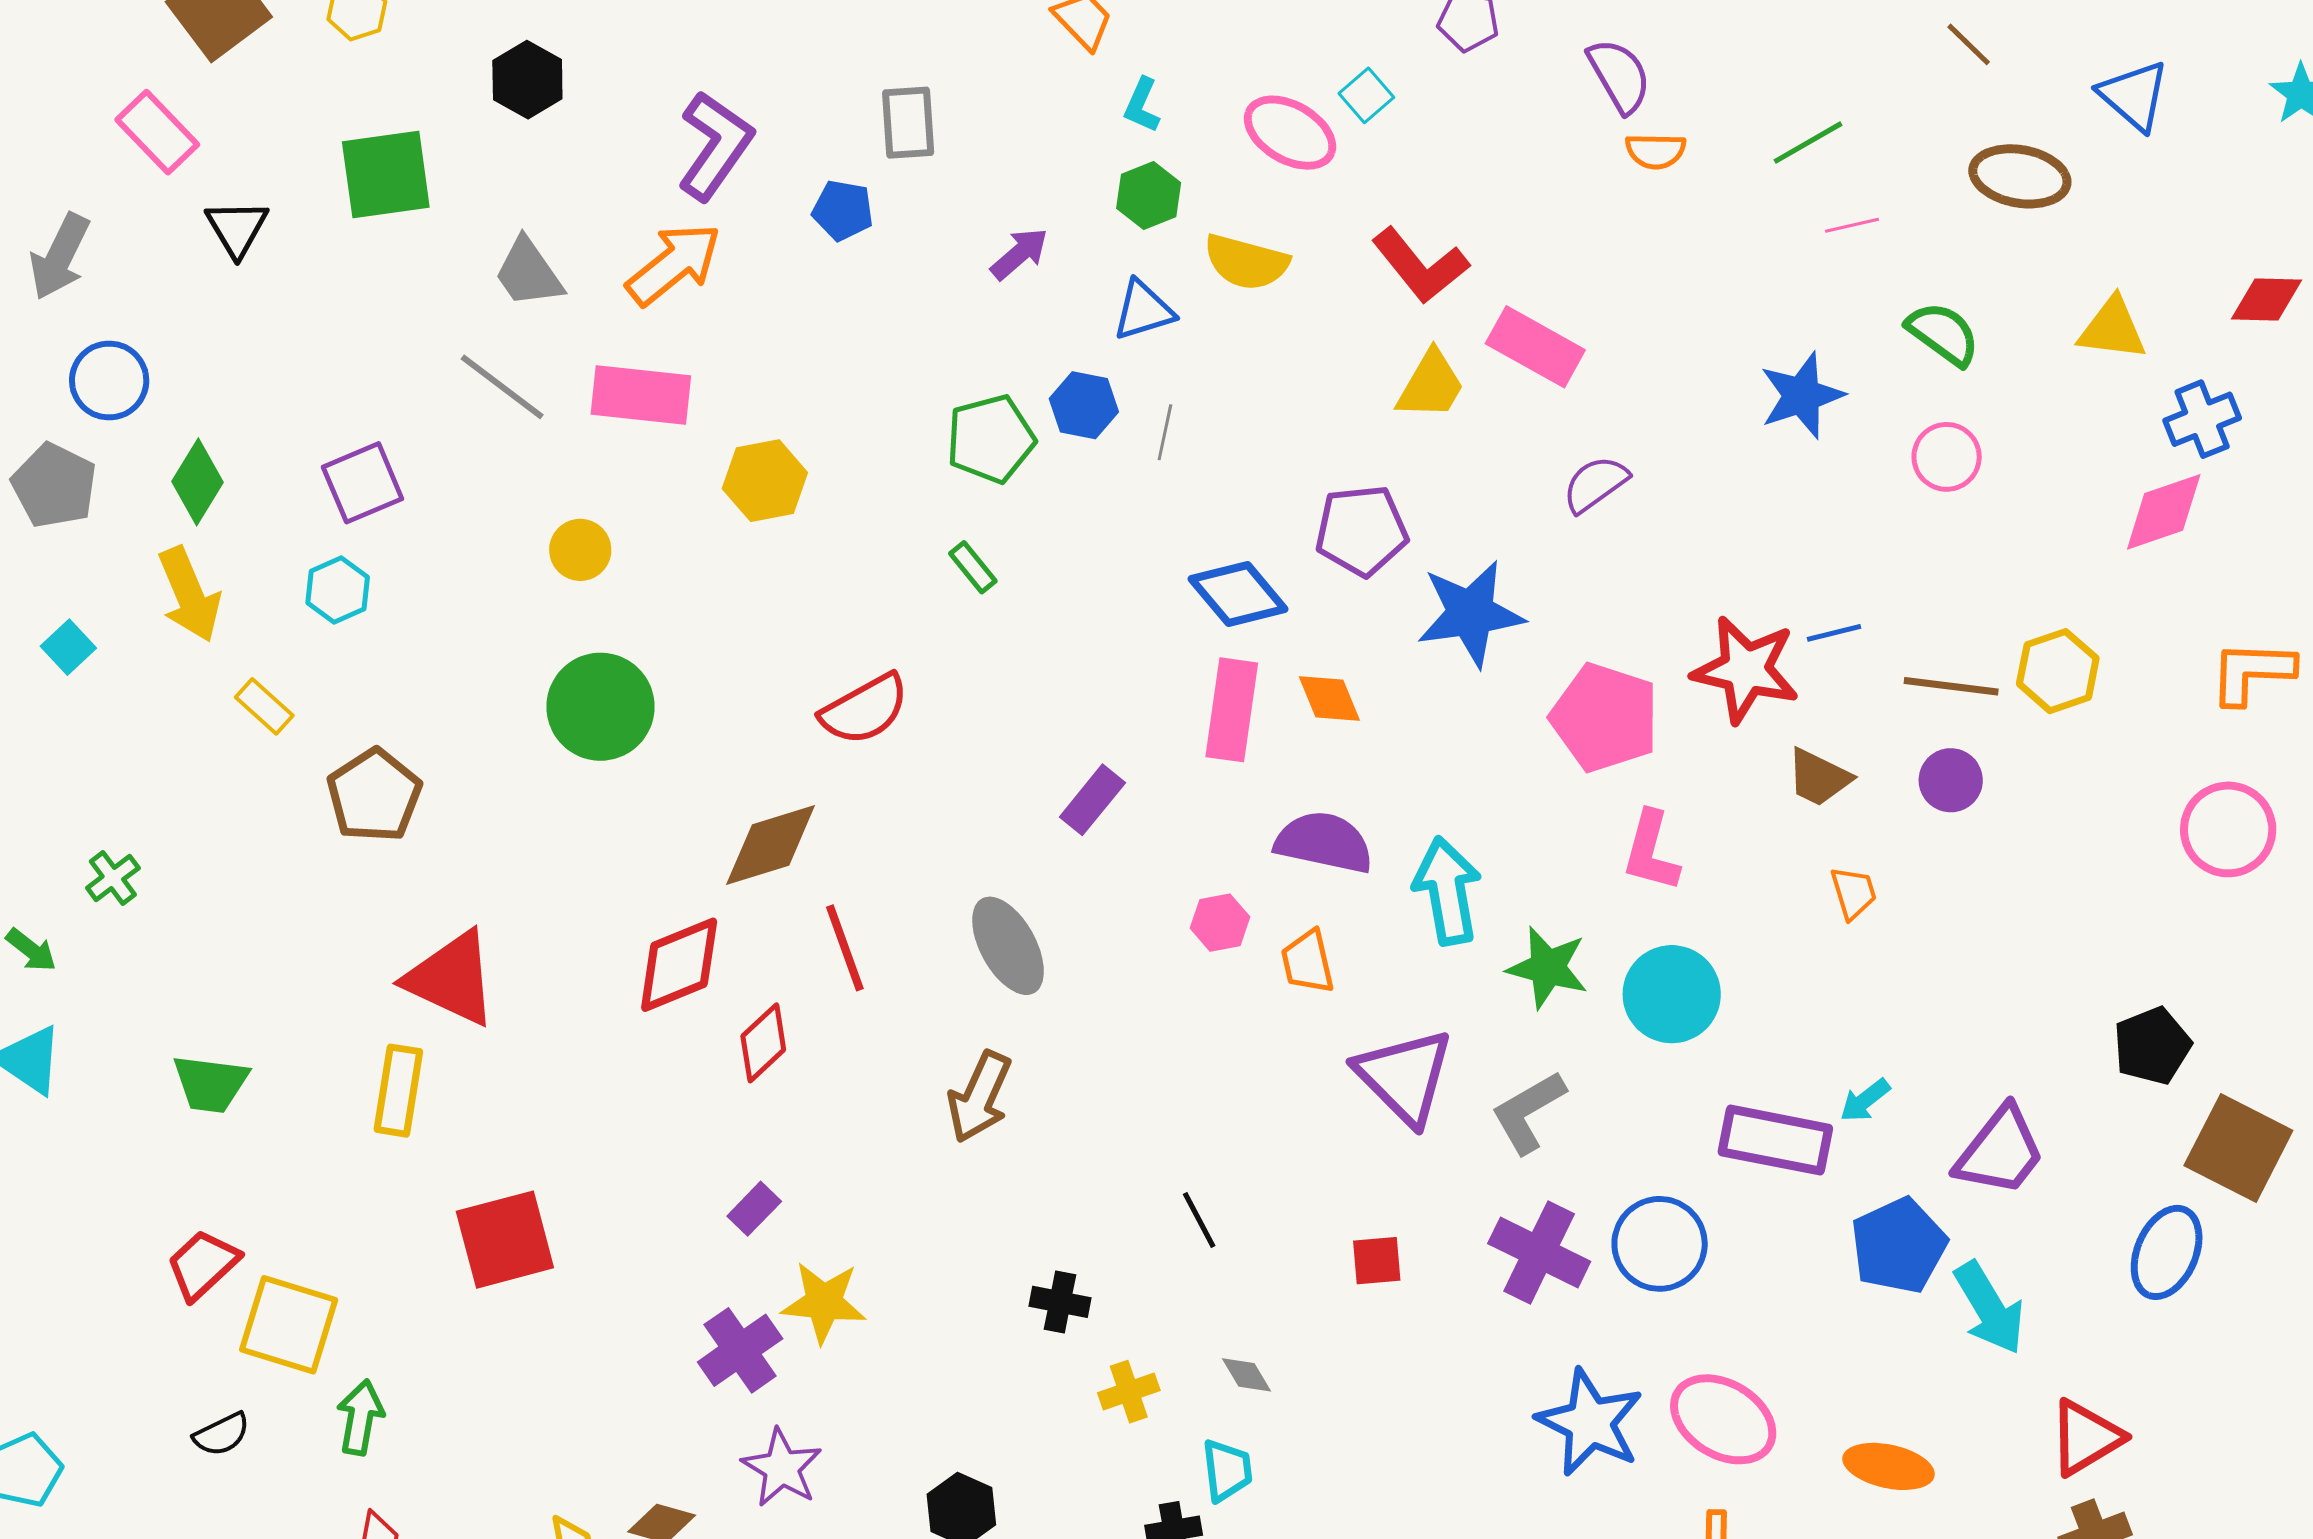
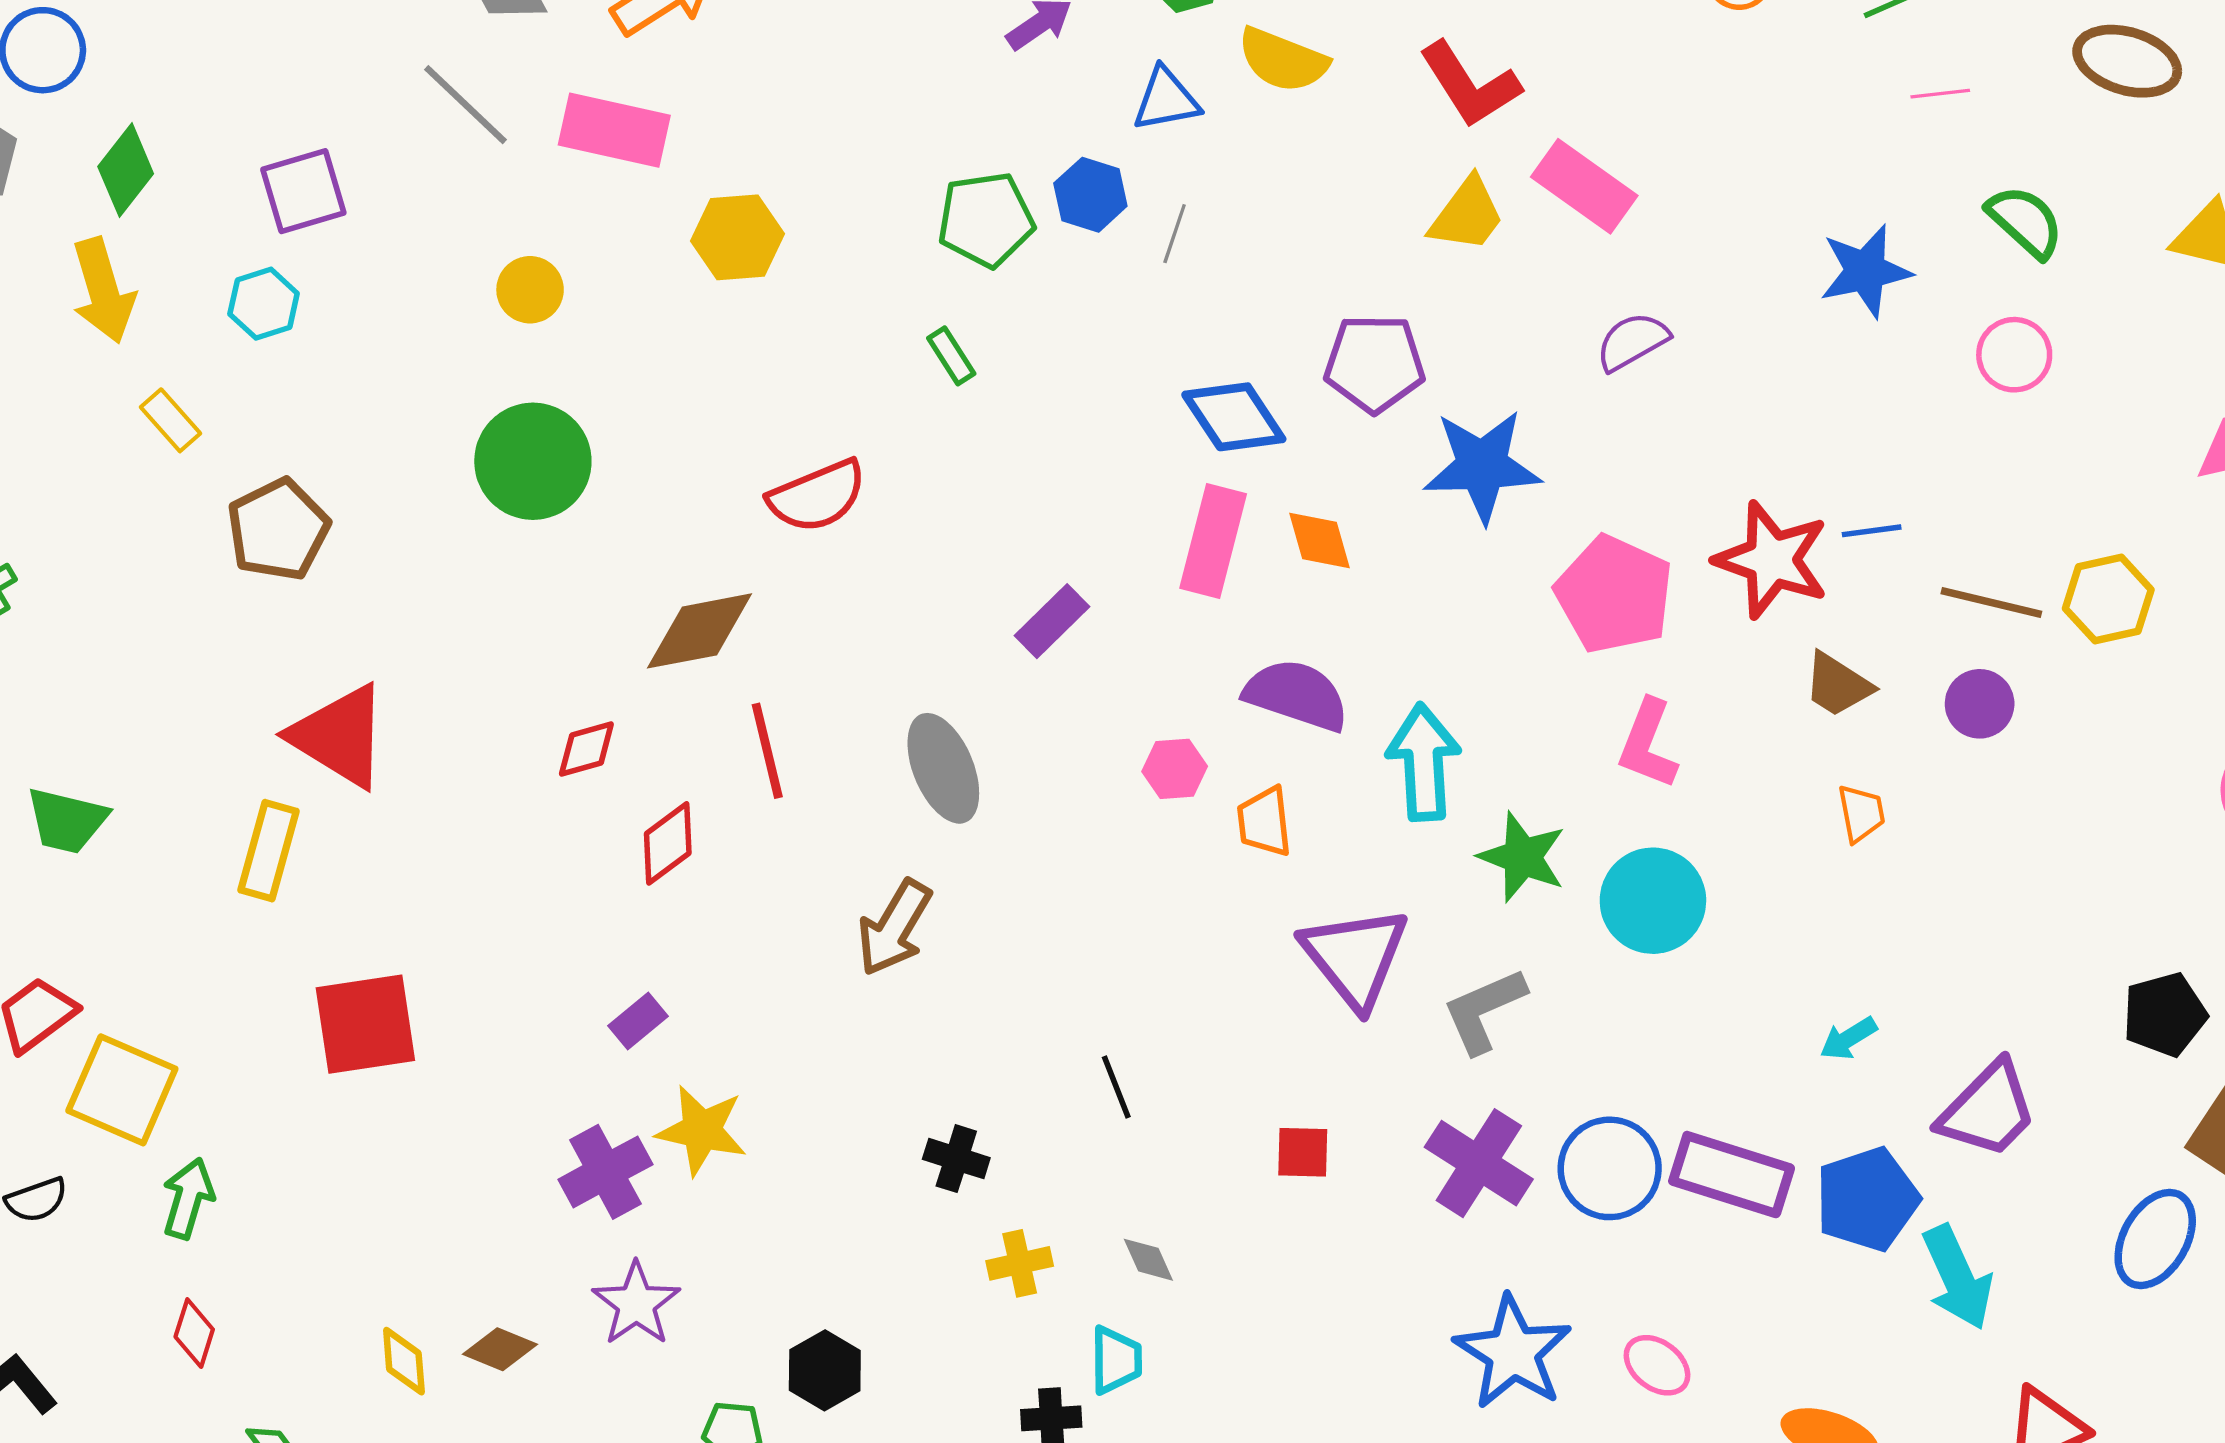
red diamond: (679, 965) -> (586, 749), size x0.6
purple rectangle: (1775, 1140) -> (1732, 1175), moved
pink ellipse: (1723, 1419) -> (1657, 1365), size x0.6

